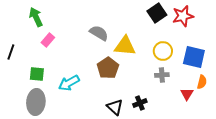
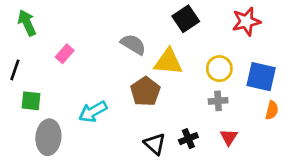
black square: (157, 13) -> (186, 19), moved
green arrow: (36, 17) -> (27, 23), moved
green square: (37, 74) -> (31, 101), moved
red triangle: (187, 94) -> (229, 137), moved

